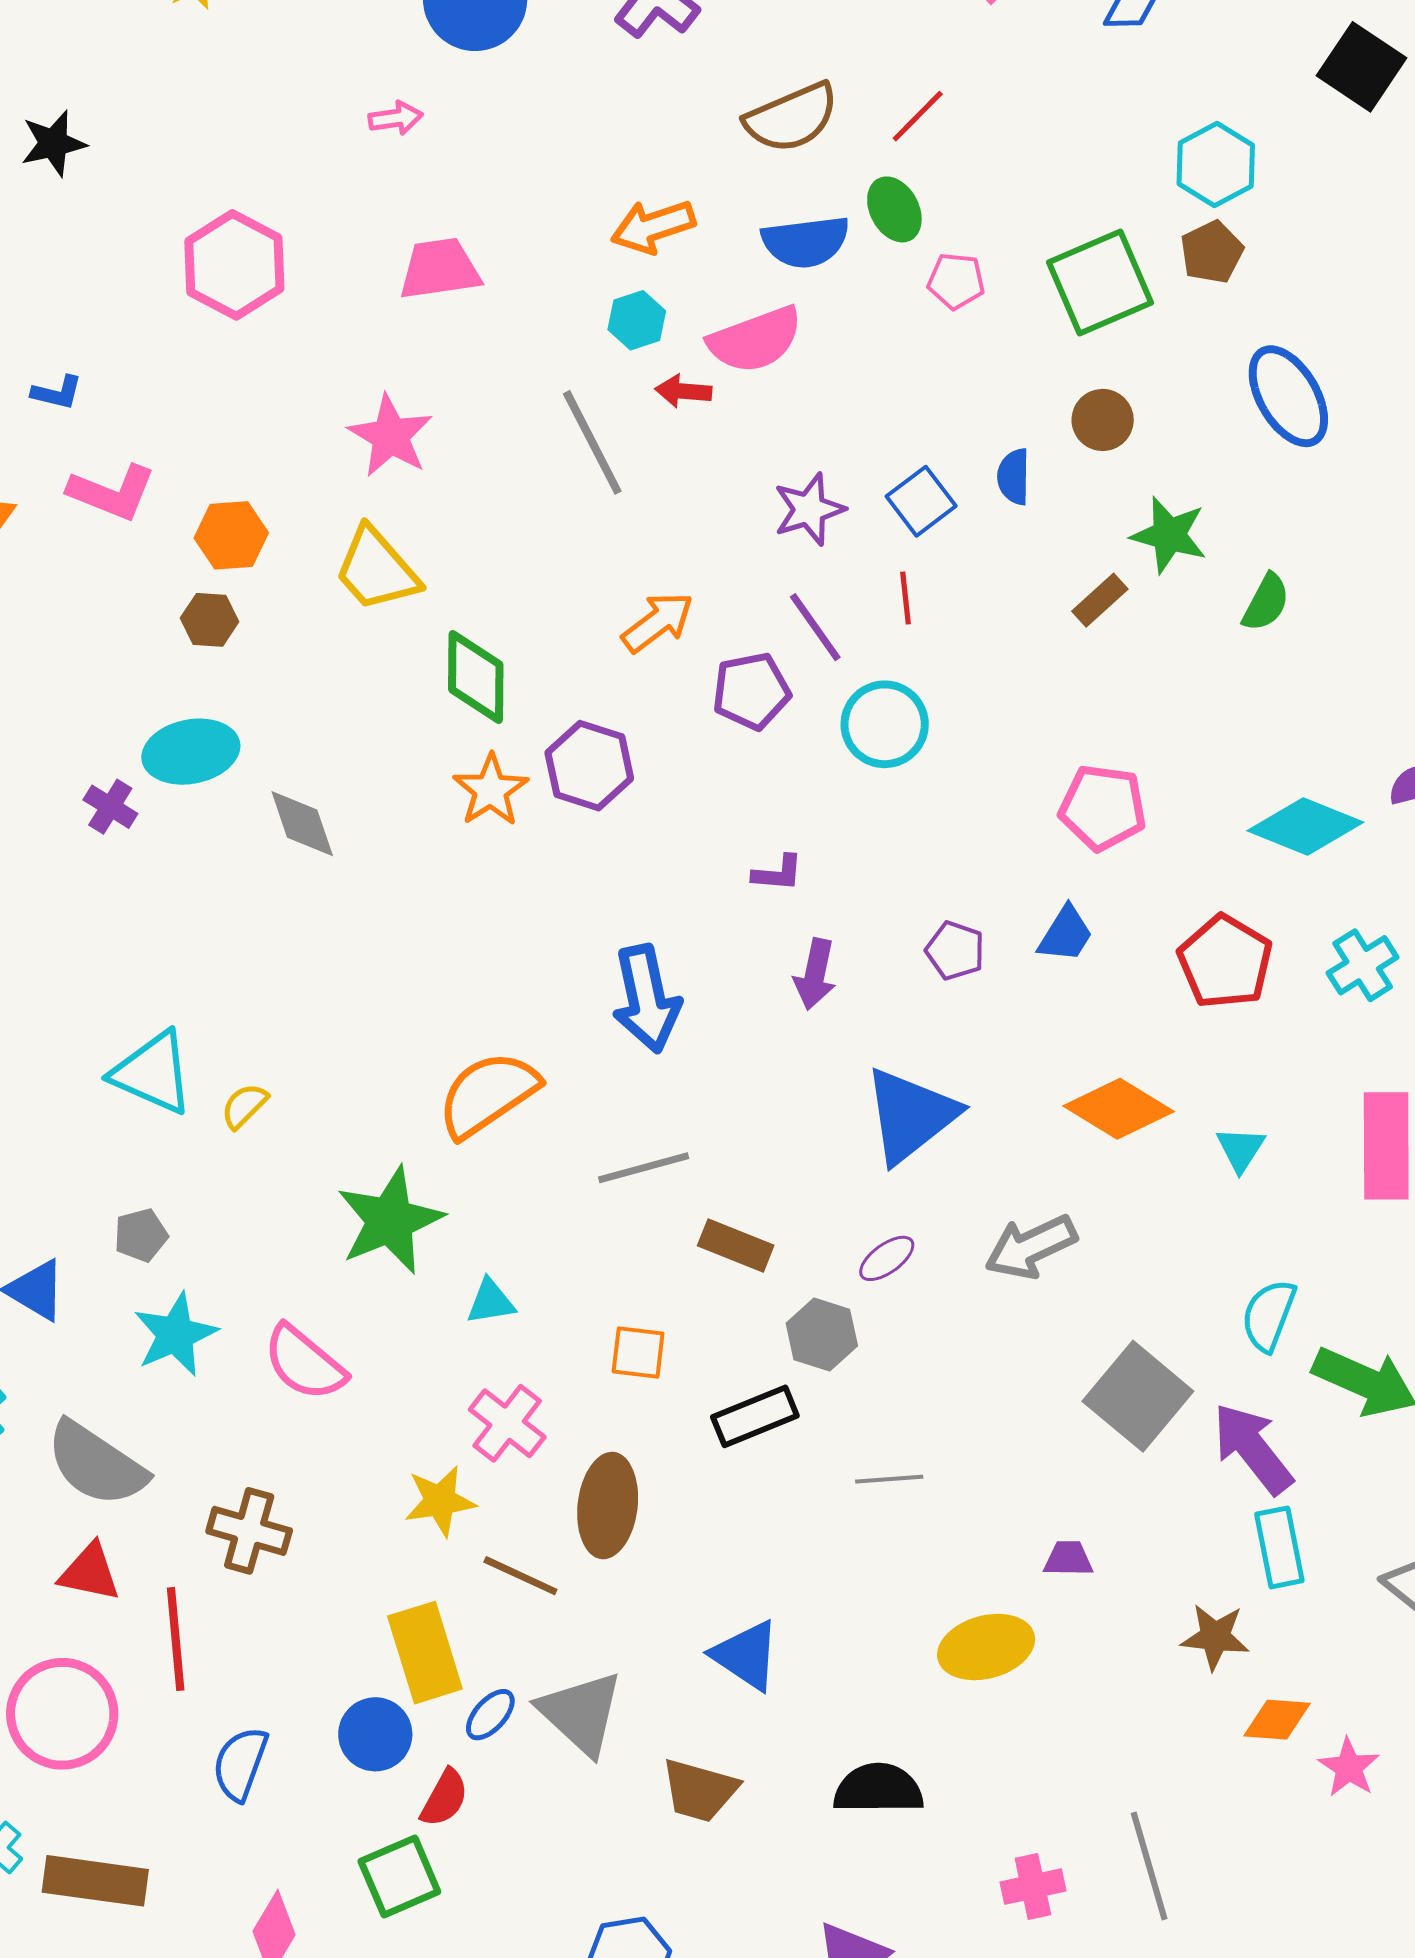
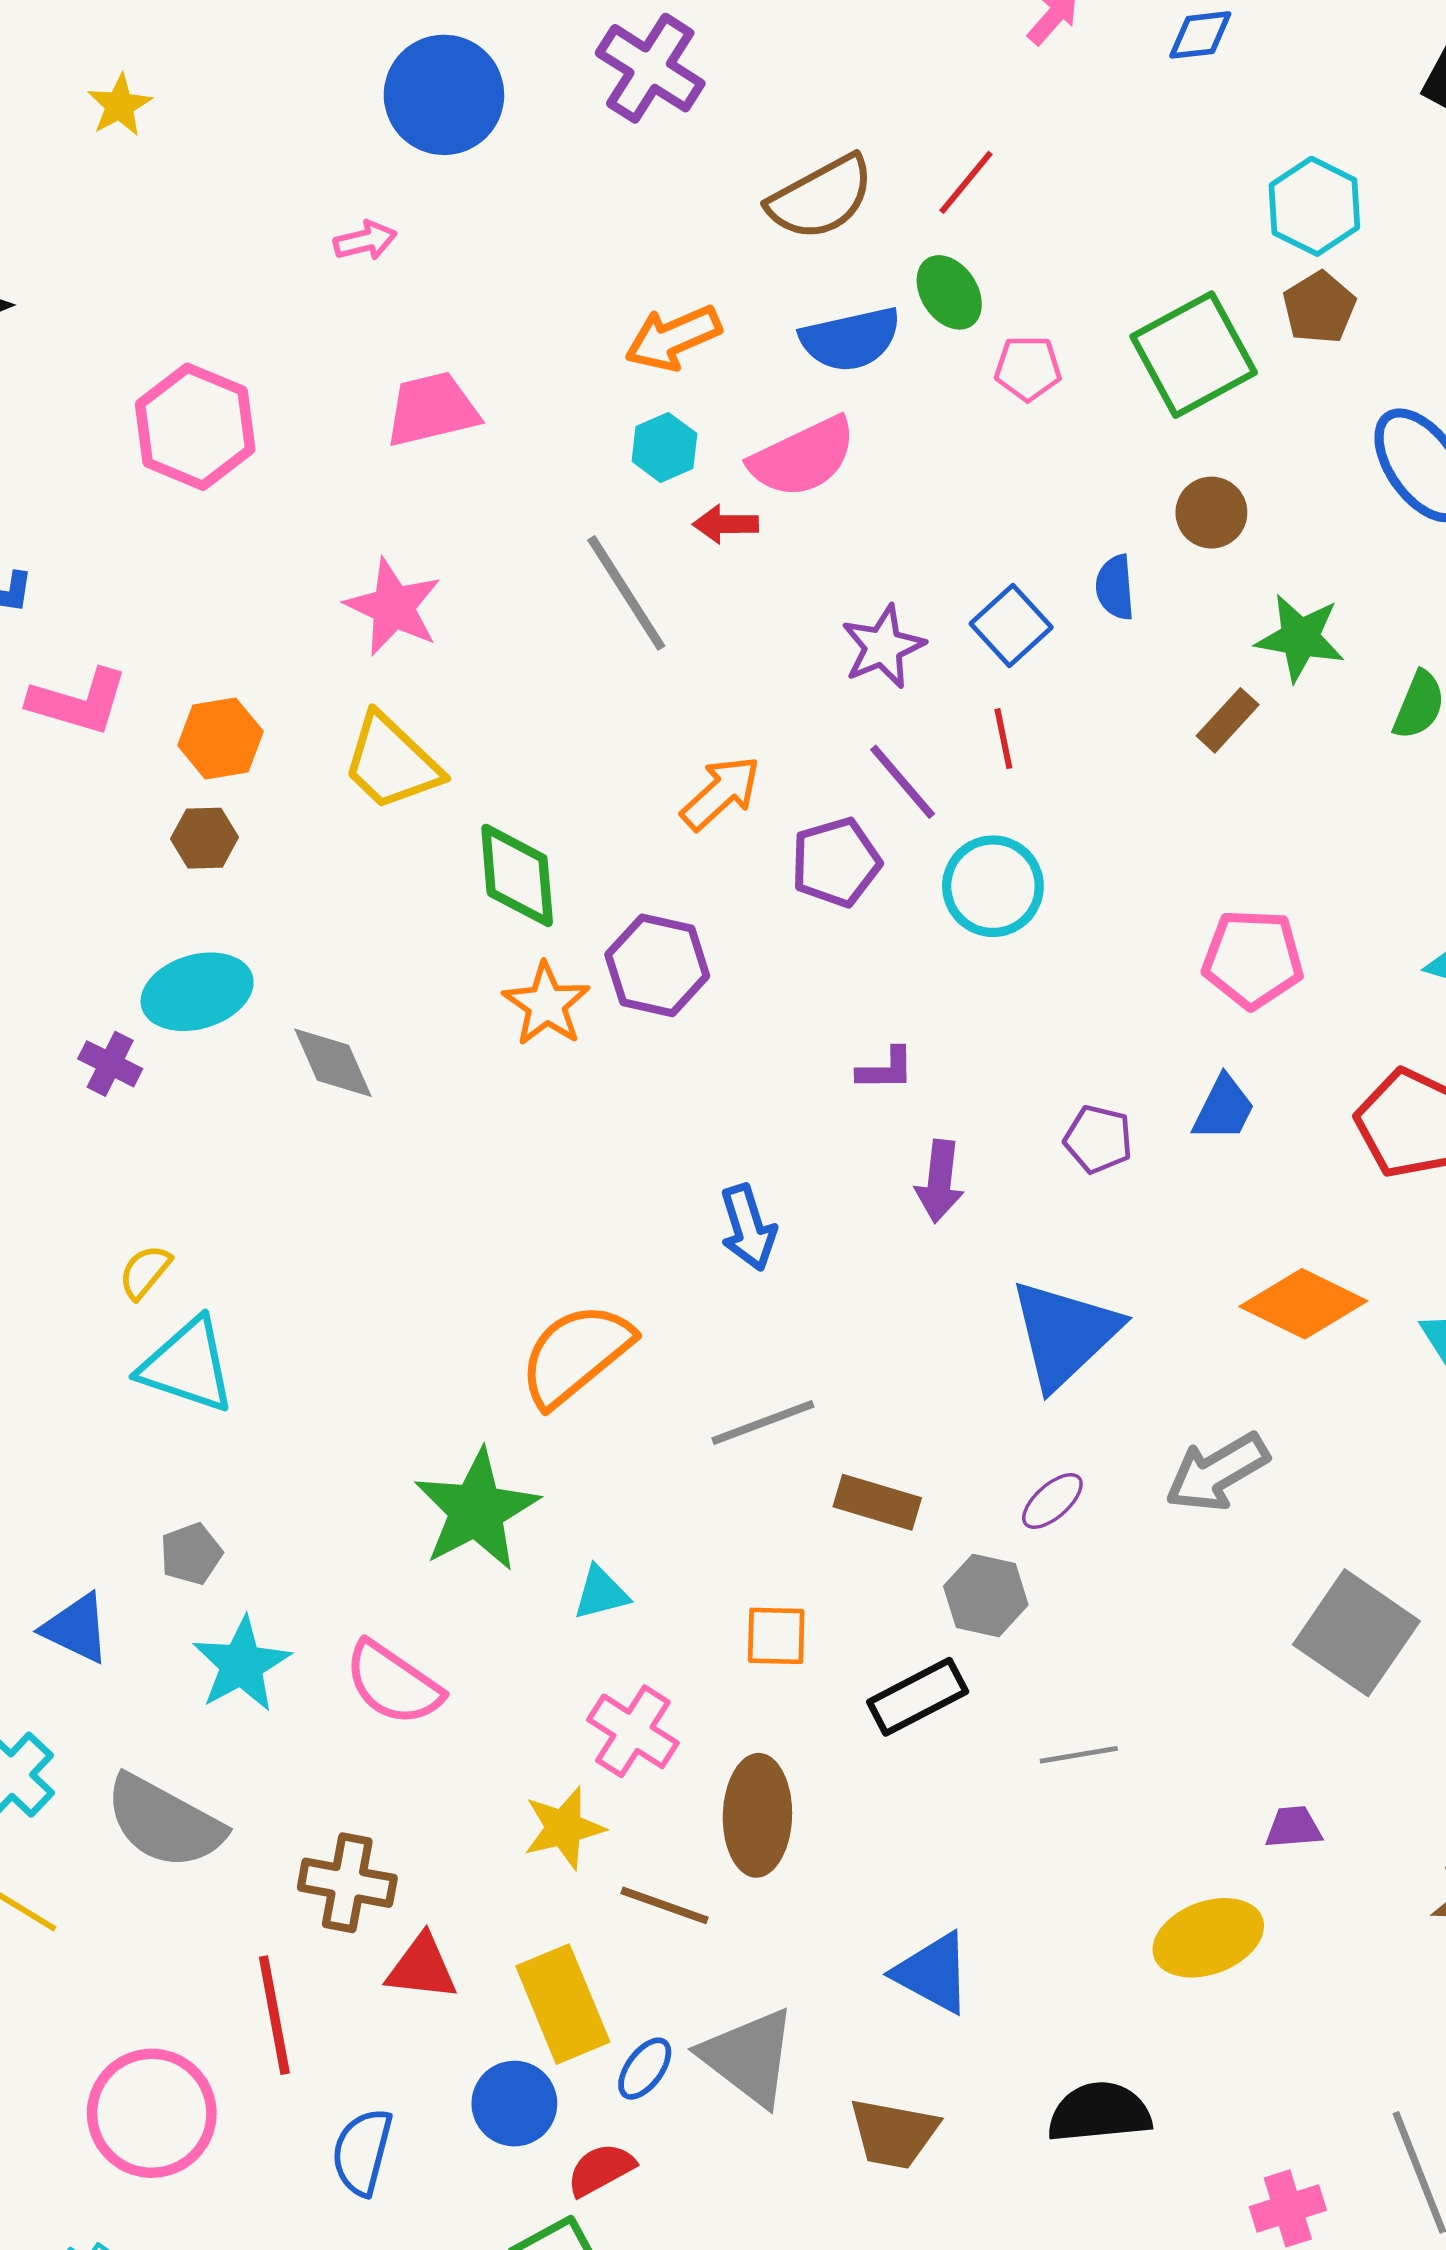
blue arrow: (646, 999) -> (748, 1228), size x0.7
yellow semicircle: (244, 1106) -> (145, 1272), moved
red triangle: (90, 1572) -> (422, 1968), moved
red semicircle: (444, 1798) -> (601, 2169), turned -142

